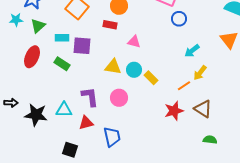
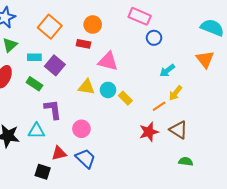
pink triangle: (134, 42) -> (108, 61), size x1.5
purple square: (82, 46) -> (55, 65), turned 36
purple L-shape: (90, 97) -> (53, 109), moved
pink circle: (119, 98) -> (81, 129), moved
red triangle: (86, 123) -> (59, 153), moved
blue trapezoid: (112, 137) -> (86, 158), turned -35

